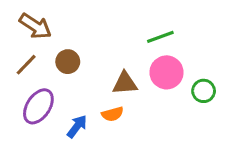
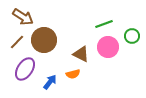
brown circle: (68, 62) -> (44, 40), size x1.6
brown triangle: (125, 83) -> (81, 54), turned 30
green circle: (204, 91) -> (132, 36), moved

